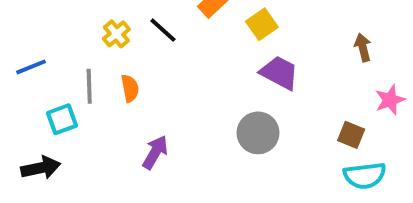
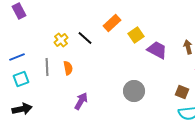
purple trapezoid: (279, 73) -> (157, 50), moved
cyan square: (62, 119) -> (21, 79), moved

